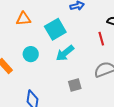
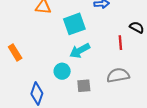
cyan circle: (31, 54) -> (62, 71), moved

